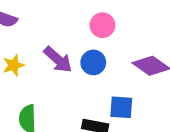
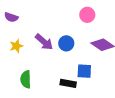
pink circle: (102, 25) -> (87, 15), moved

